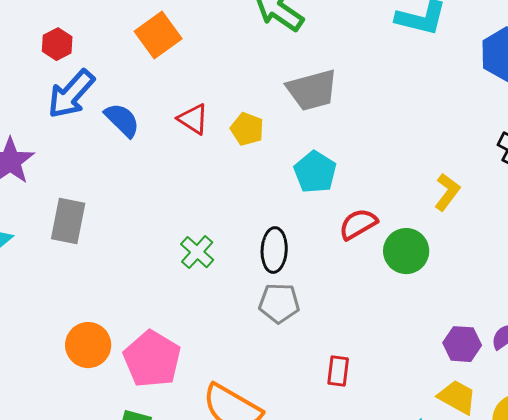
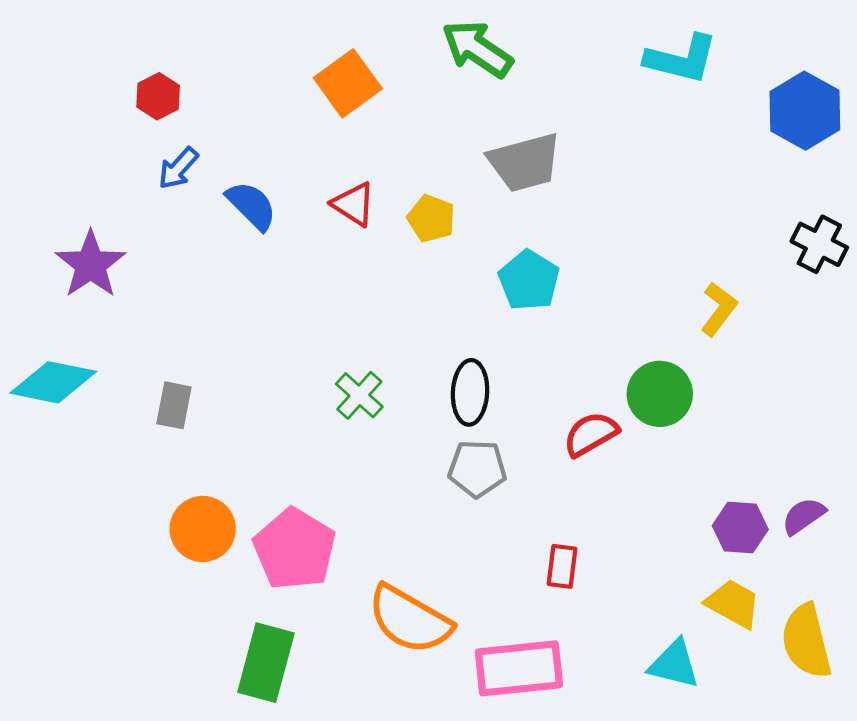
orange square: (158, 35) -> (348, 83), moved
blue arrow: (71, 94) -> (178, 168), size x0.6
gray rectangle: (68, 221) -> (174, 405), moved, size x0.7
red semicircle: (358, 224) -> (591, 434), moved

